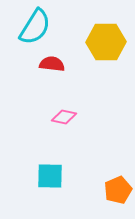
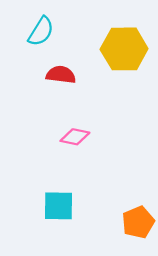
cyan semicircle: (35, 27) -> (41, 31), size x0.7

